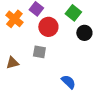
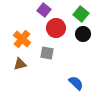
orange cross: (14, 19) -> (22, 39), moved
black circle: (84, 33) -> (83, 34), moved

